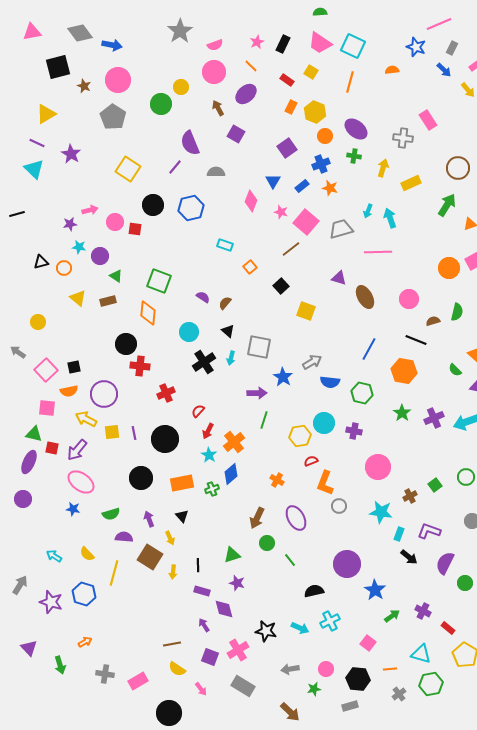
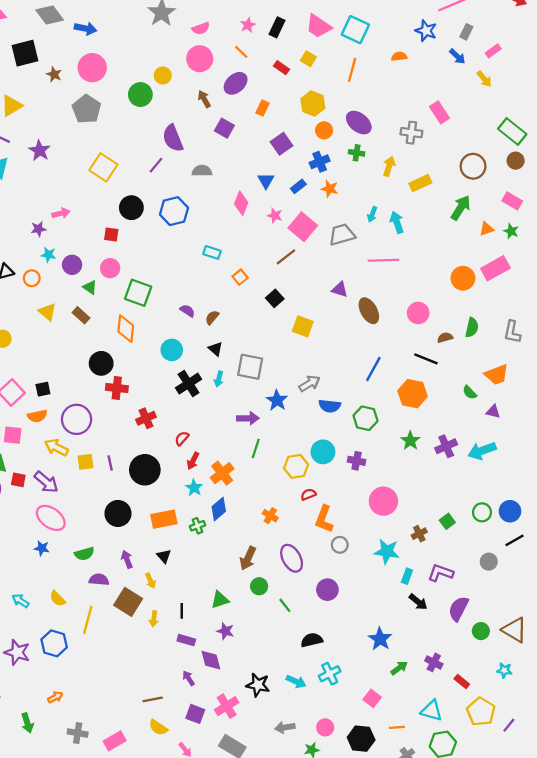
orange rectangle: (291, 107) -> (262, 108), moved
pink circle: (115, 222) -> (110, 268), moved
brown rectangle: (108, 301) -> (81, 315), turned 56
purple arrow: (77, 450) -> (46, 482), turned -90
purple circle: (347, 564) -> (327, 590), moved, size x0.7

